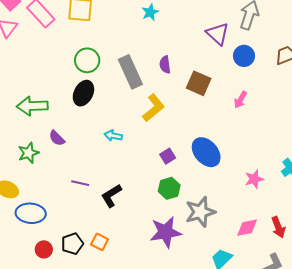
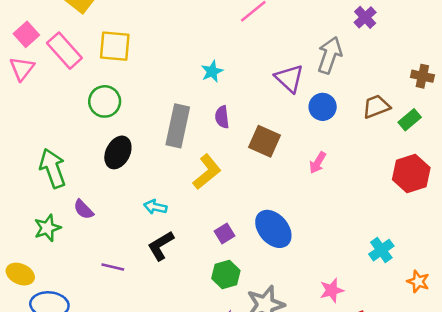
cyan star: (150, 12) -> (212, 71), moved
green circle: (87, 60) -> (105, 101), moved
gray rectangle: (130, 72) -> (178, 126), turned 36
green arrow: (32, 106) -> (53, 168), turned 72
pink star: (254, 179) -> (332, 290), moved
black L-shape: (111, 196) -> (161, 246), moved

